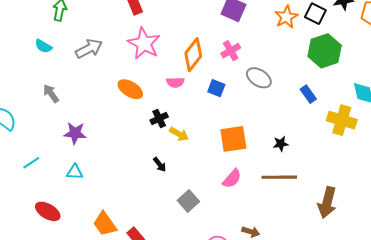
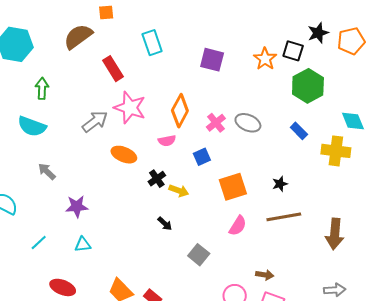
cyan semicircle: (43, 46) -> (32, 126), size x1.6
gray arrow: (89, 49) -> (95, 122), moved
pink cross: (231, 51) -> (216, 123), moved
blue square: (216, 88) -> (202, 157), moved, turned -36

